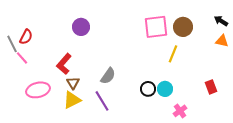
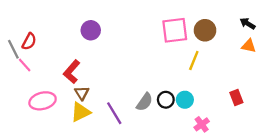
gray semicircle: (108, 76) -> (145, 102), moved

